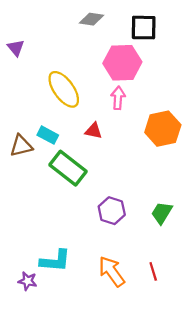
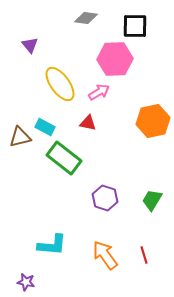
purple triangle: (16, 48) -> (30, 45), moved
pink arrow: (118, 98) -> (99, 92), moved, turned 55
purple star: (28, 281) -> (26, 282), moved

